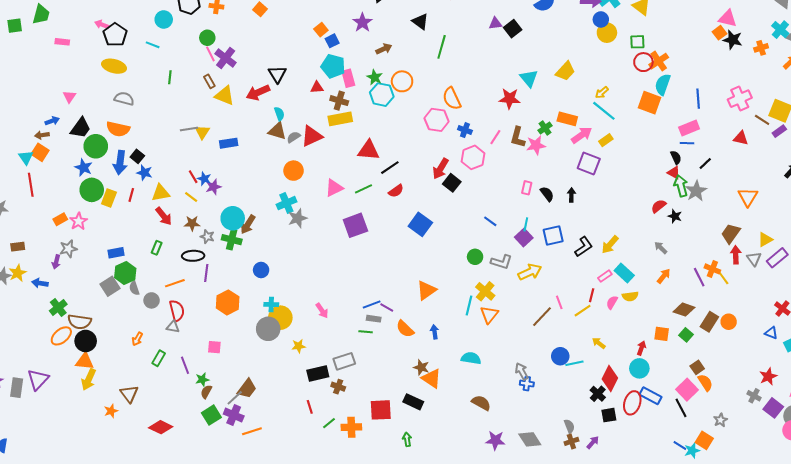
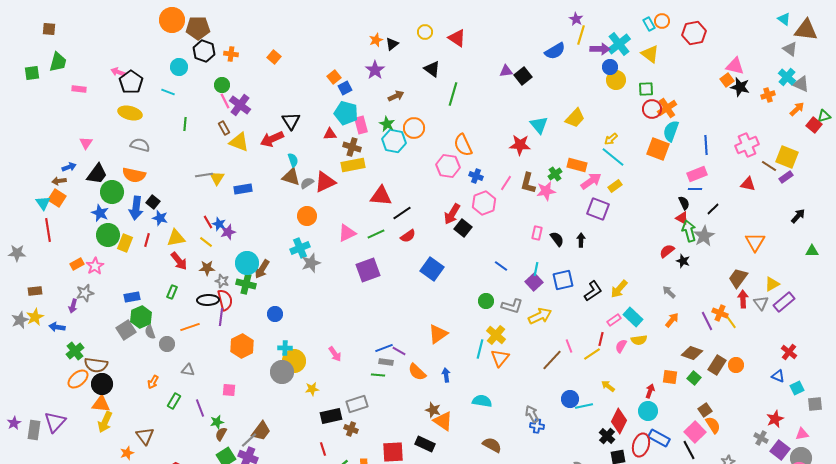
red semicircle: (177, 311) -> (225, 300), moved

